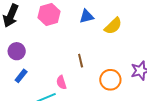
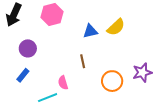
blue triangle: (87, 16) -> (90, 31), moved
purple circle: (17, 51) -> (28, 48), moved

